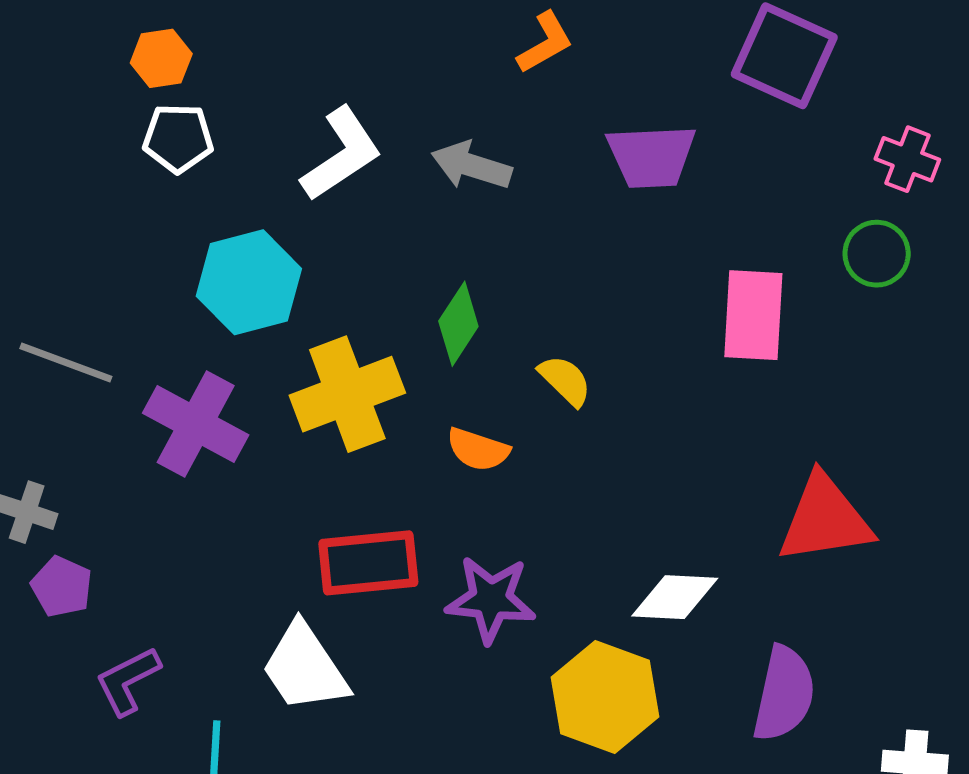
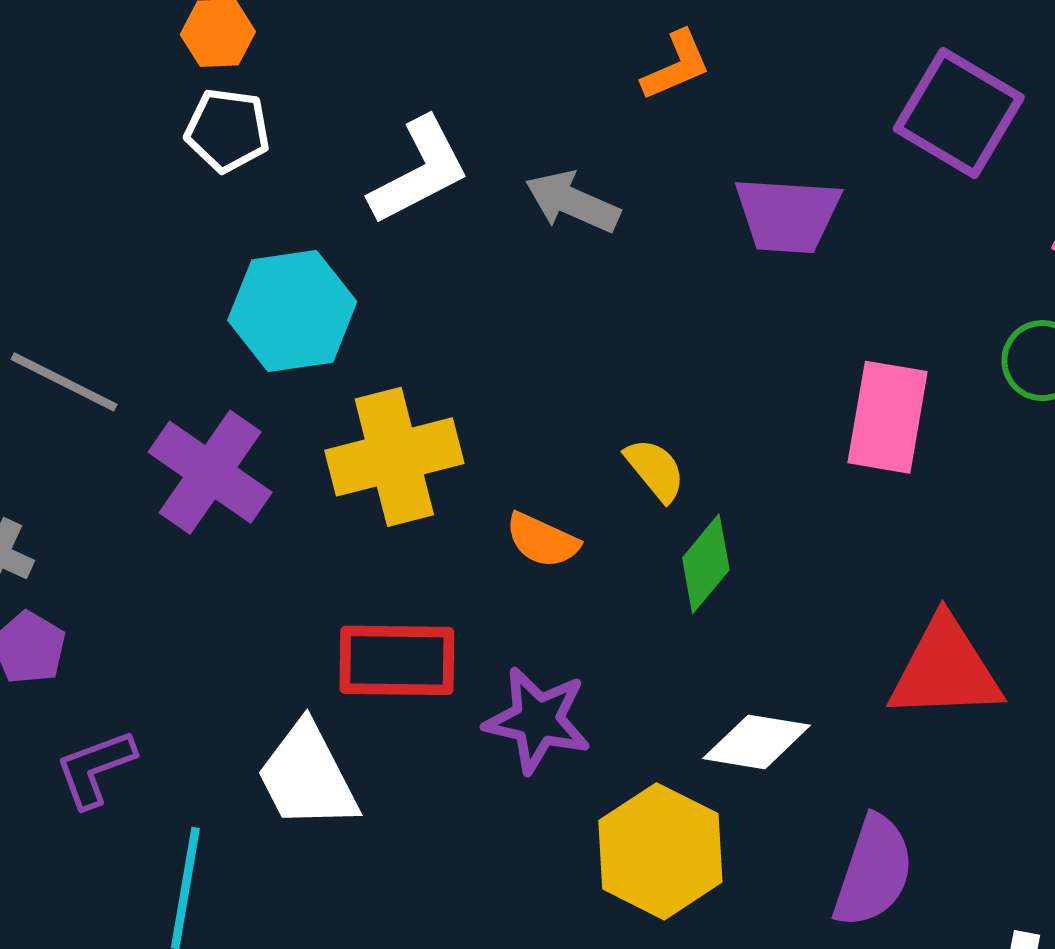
green diamond: (458, 324) -> (706, 564), moved

